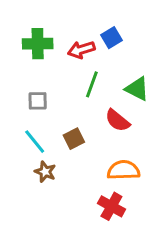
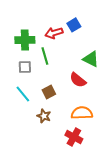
green cross: (38, 44) -> (25, 40), moved
green line: (92, 84) -> (45, 56), moved, turned -36
brown star: (45, 172) -> (44, 116), moved

